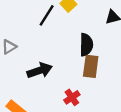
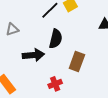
black semicircle: (86, 45) -> (56, 39), moved

